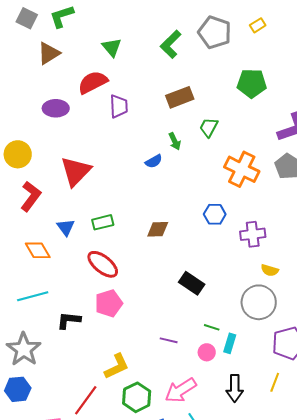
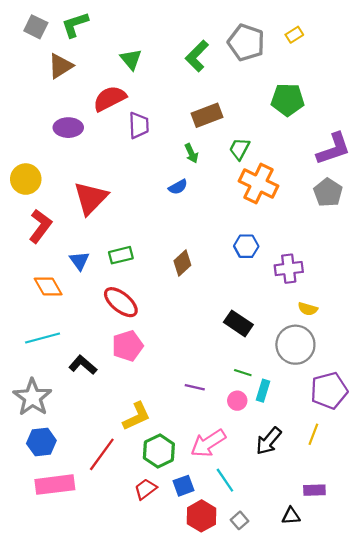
green arrow: (175, 141) -> (191, 153), moved
orange cross: (242, 169) -> (259, 184), moved
brown diamond: (158, 229) -> (182, 263), turned -40
black rectangle: (192, 283) -> (238, 323), moved
black L-shape: (69, 320) -> (83, 365), turned 35
black arrow: (235, 388) -> (269, 441), turned 40
blue hexagon: (18, 389) -> (41, 442), moved

